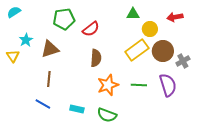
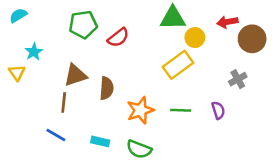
green triangle: (133, 14) -> (173, 18), size x1.5
brown triangle: (50, 49) -> (75, 75), moved
brown circle: (163, 51) -> (252, 39), moved
brown semicircle: (96, 58) -> (107, 88), moved
purple semicircle: (168, 85) -> (218, 110), size x0.6

